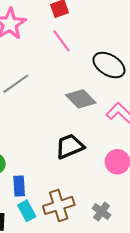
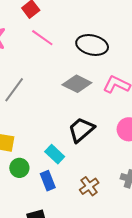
brown cross: (59, 205) -> (89, 186), size x0.7
cyan rectangle: (27, 211) -> (55, 154), moved

